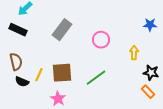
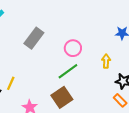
brown square: (62, 73) -> (62, 97), moved, turned -30
green line: (96, 78) -> (68, 71), moved

